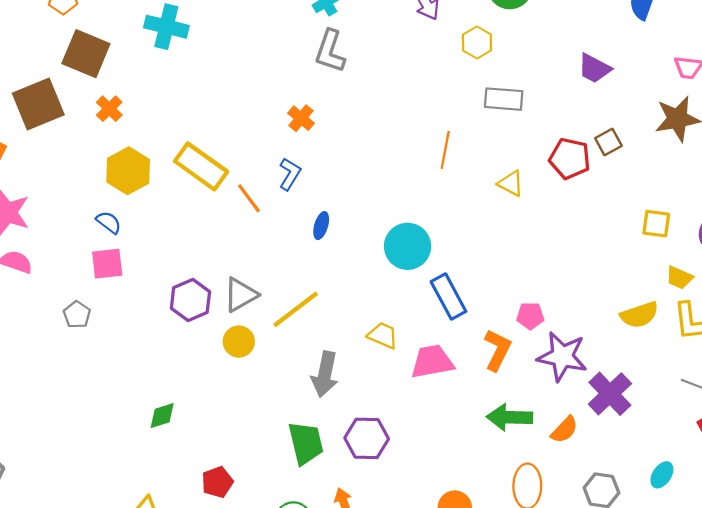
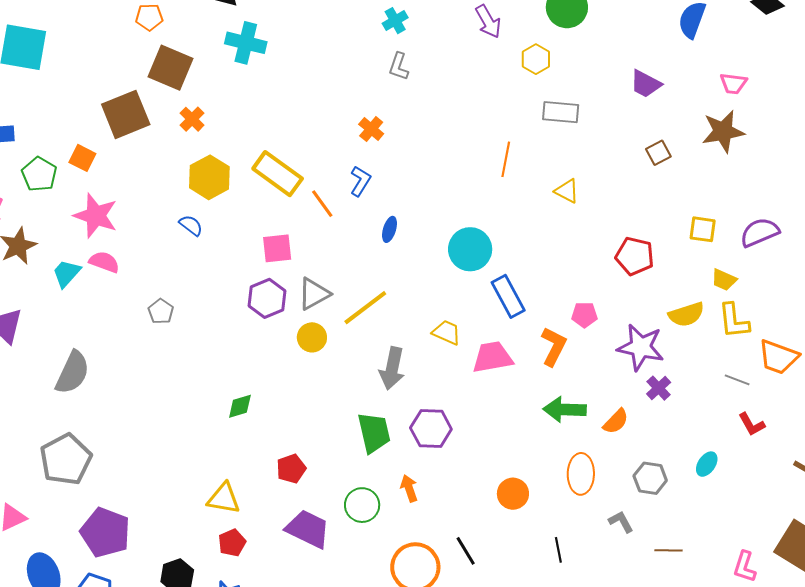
gray L-shape: (330, 51) -> (399, 66), size x0.7
red pentagon: (570, 159) -> (635, 256), moved
pink square: (107, 264) -> (277, 248), moved
purple star: (562, 357) -> (641, 347), moved
purple cross: (610, 394) -> (659, 388), size x0.6

